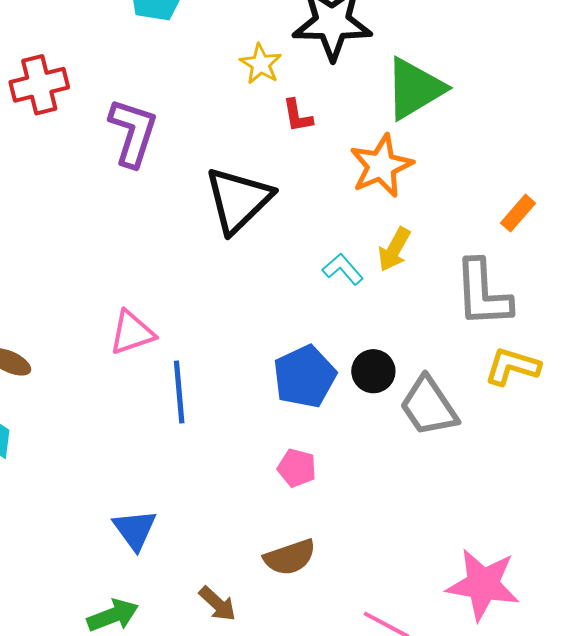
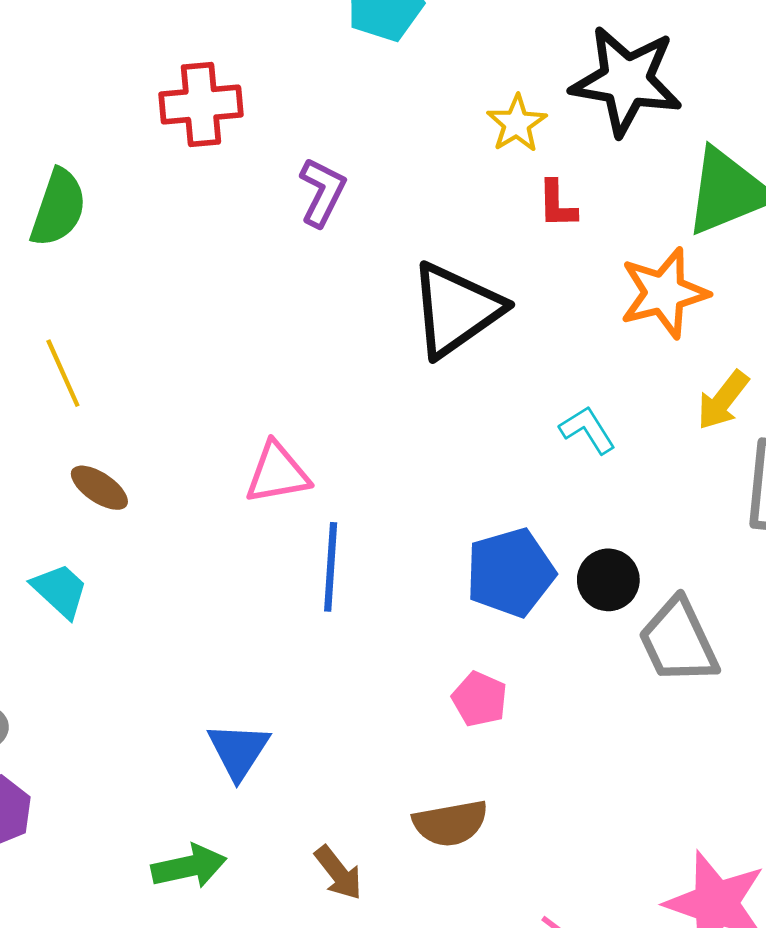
purple L-shape: (133, 132) -> (322, 192), size x0.7
yellow arrow: (394, 249) -> (723, 400), moved

